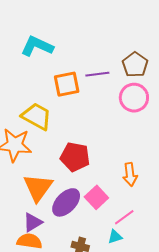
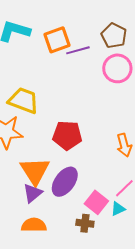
orange square: (67, 84) -> (57, 40), moved
pink square: (96, 197) -> (96, 202), moved
purple triangle: (33, 222) -> (32, 193), moved

